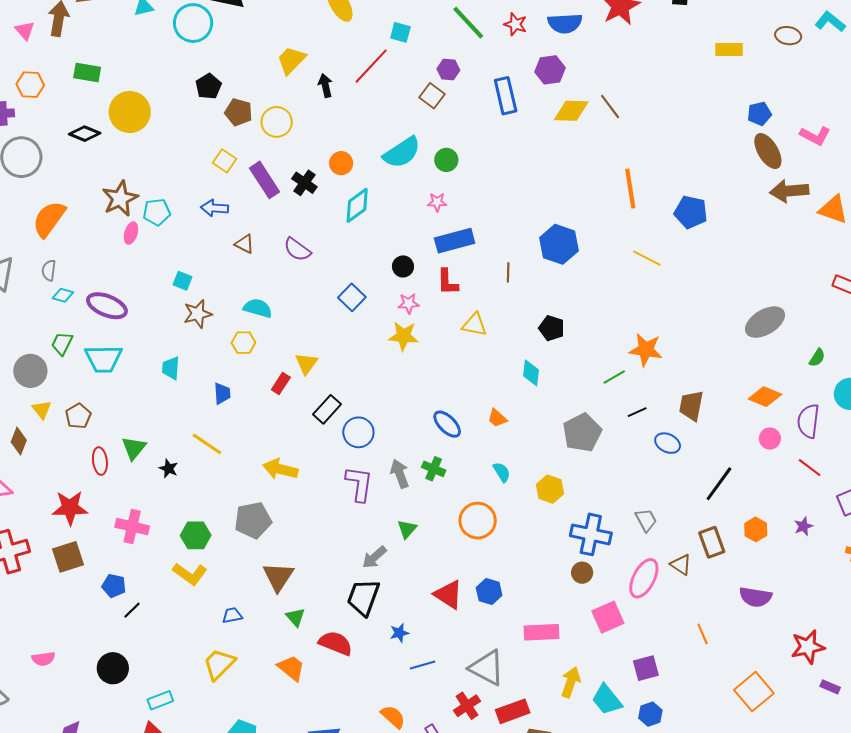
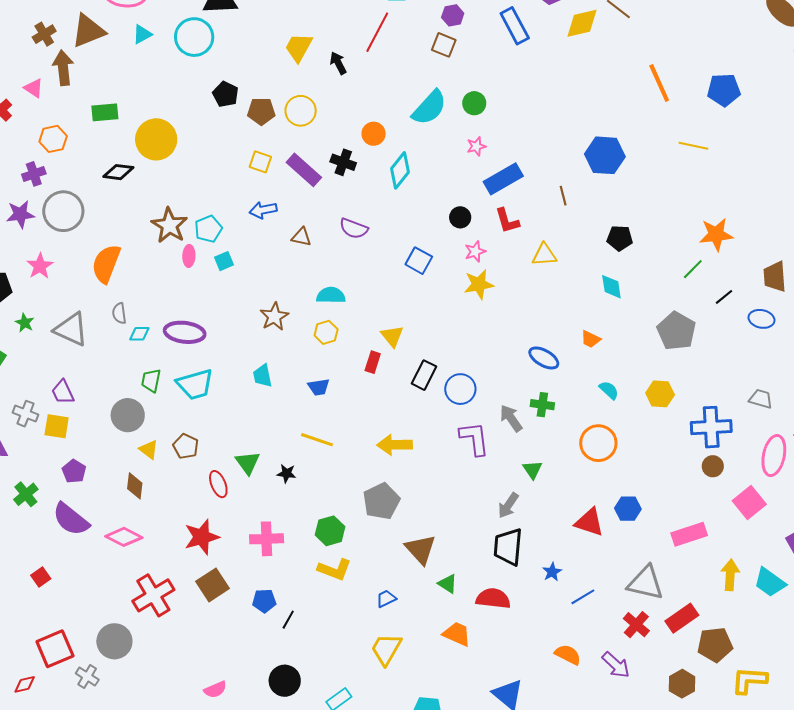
cyan square: (183, 281) -> (224, 261), moved, turned -30
blue trapezoid: (222, 393) -> (319, 387), turned 100
gray trapezoid: (646, 520) -> (761, 399), turned -30

